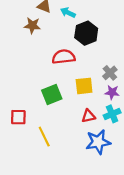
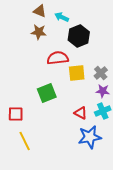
brown star: (32, 26) -> (39, 32), moved
yellow square: (84, 86) -> (77, 73), moved
red triangle: (88, 116) -> (81, 113), turned 40
yellow line: (44, 137) -> (25, 141), moved

